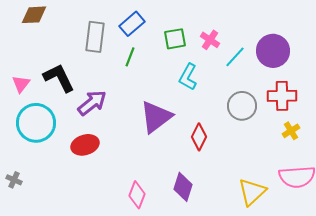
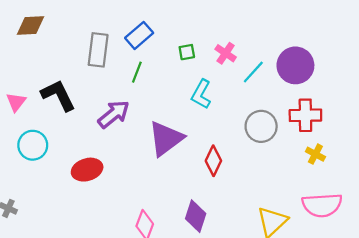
green square: (175, 39) -> (187, 52), size x0.7
purple arrow: (92, 103) -> (114, 114), moved
cyan circle: (36, 123) -> (33, 145), size x0.7
yellow cross: (291, 131) -> (315, 154), turned -30

